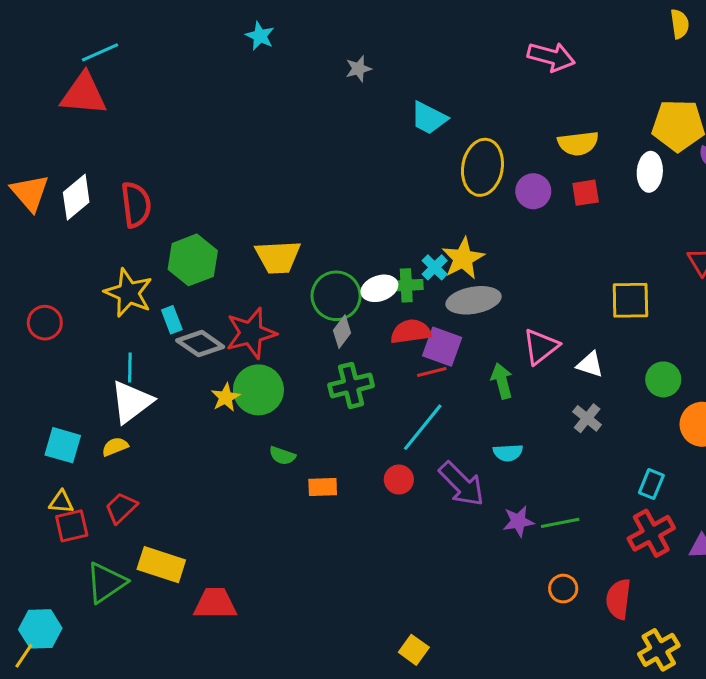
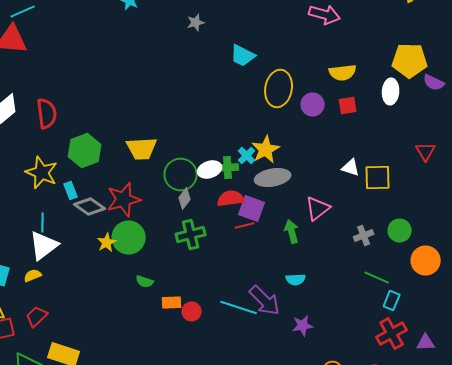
white triangle: (590, 364) -> (351, 168), moved
gray cross: (587, 418) -> (364, 236), moved, turned 30
cyan line: (423, 427) -> (239, 308), moved, turned 69
red circle: (399, 480) -> (192, 312), moved
green line: (560, 523) -> (377, 278), moved, turned 35

